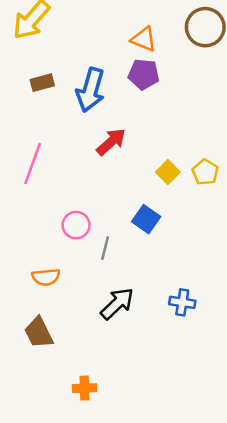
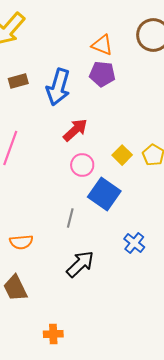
blue square: (146, 219) -> (104, 194), size x1.4
pink circle: (76, 225) -> (82, 165), moved
blue cross: (182, 302) -> (134, 243), moved, turned 30

